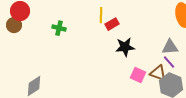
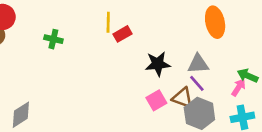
black star: (125, 47) -> (158, 64), moved
pink square: (138, 75) -> (156, 100), turned 35

